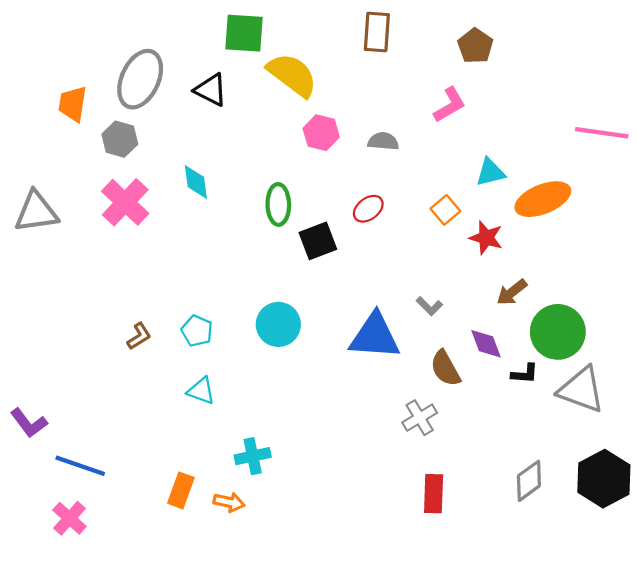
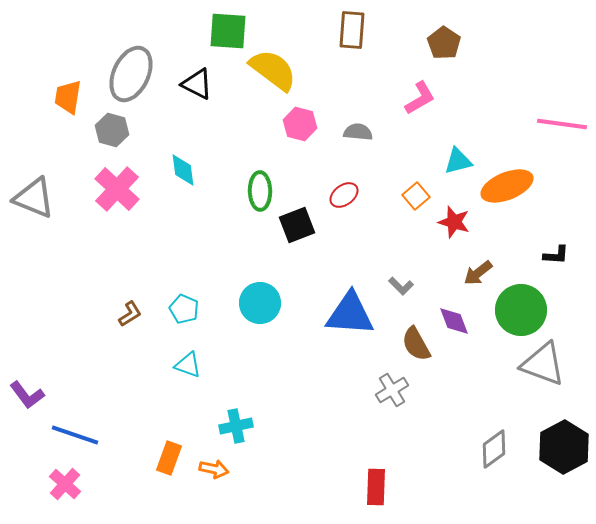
gray triangle: (36, 212) -> (34, 198), turned 30
black L-shape: (525, 374) -> (556, 255), moved
red rectangle: (434, 494) -> (376, 487), moved

